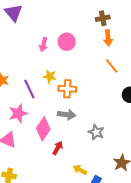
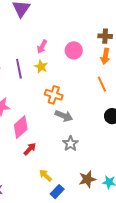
pink circle: (67, 42) -> (74, 50), moved
yellow star: (50, 76) -> (41, 67), moved
purple line: (29, 89) -> (19, 69), moved
gray arrow: (67, 115) -> (64, 116), moved

